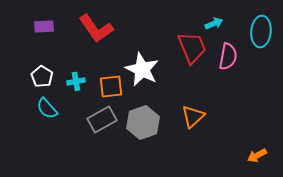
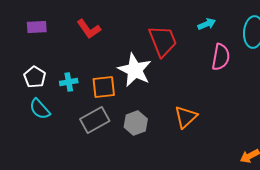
red L-shape: (96, 28) -> (89, 29), size x0.7
red trapezoid: (192, 47) -> (163, 41), moved
gray hexagon: (143, 122) -> (136, 123), size x0.7

